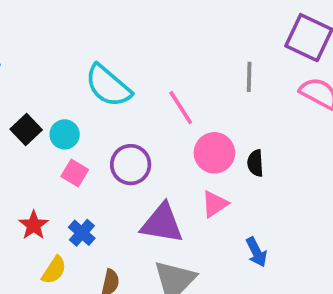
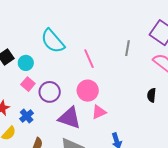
pink circle: (214, 153) -> (88, 91), moved
black semicircle: (255, 163) -> (152, 95), moved
purple circle: (131, 165) -> (50, 92), moved

